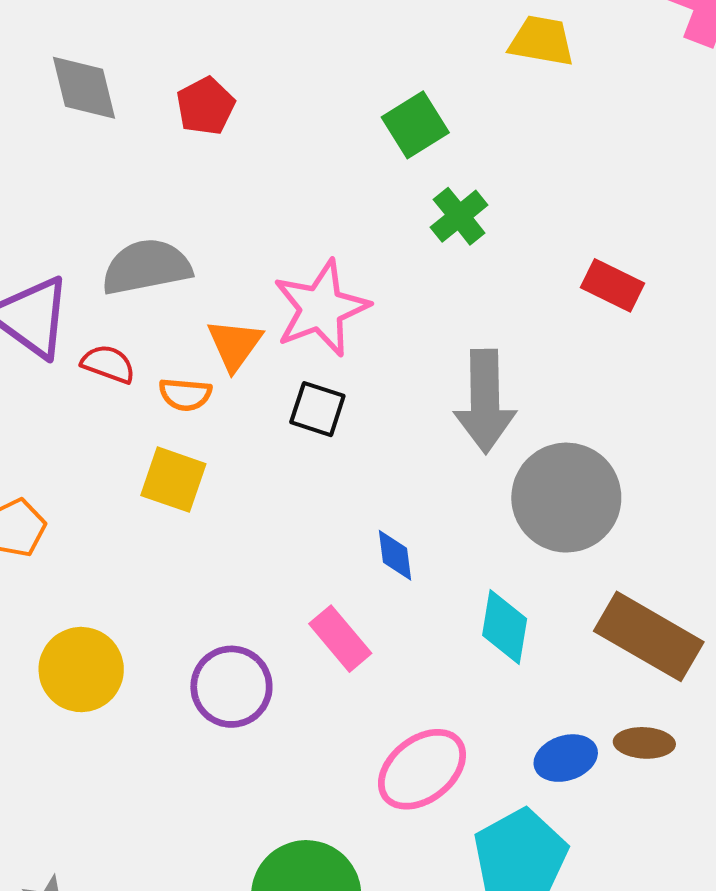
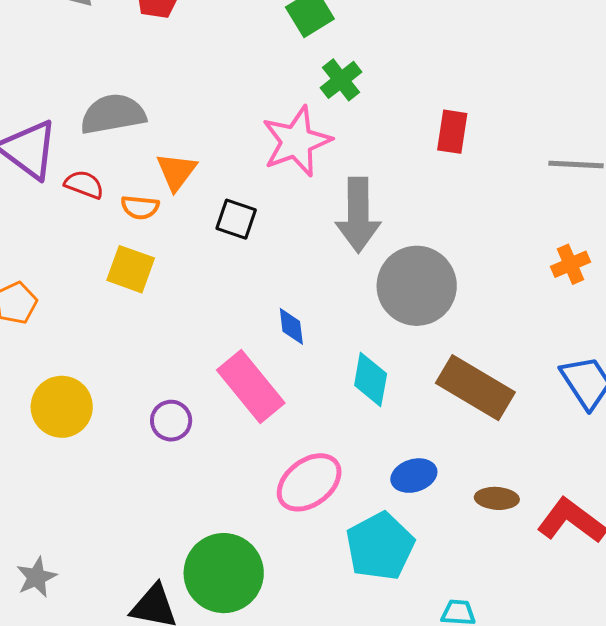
red rectangle: (613, 285) -> (452, 132), turned 72
pink star: (321, 308) -> (296, 141), moved
pink rectangle: (340, 639) -> (251, 387), size x1.5
purple circle: (231, 687) -> (171, 421), size x0.7
brown ellipse: (644, 743) -> (497, 498), moved

